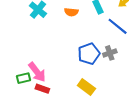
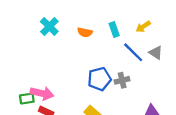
pink arrow: (37, 72) -> (42, 93), turned -45

